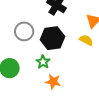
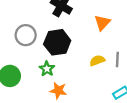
yellow semicircle: (86, 40) -> (97, 61), moved, turned -48

